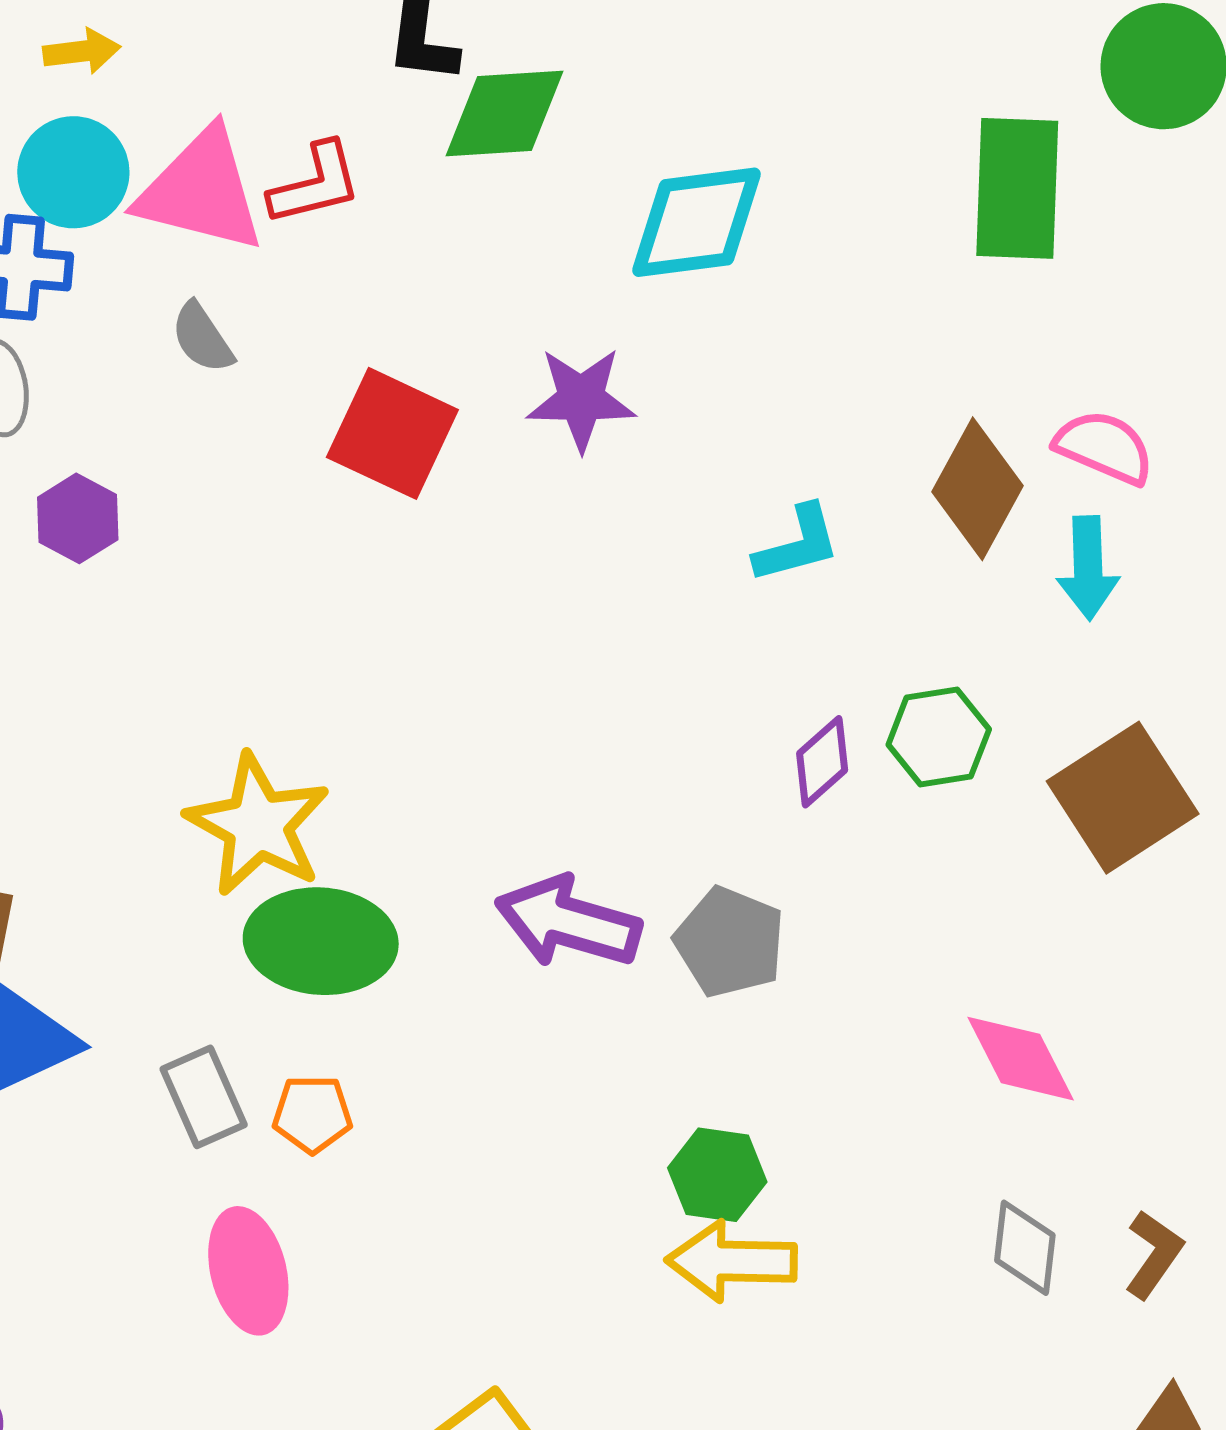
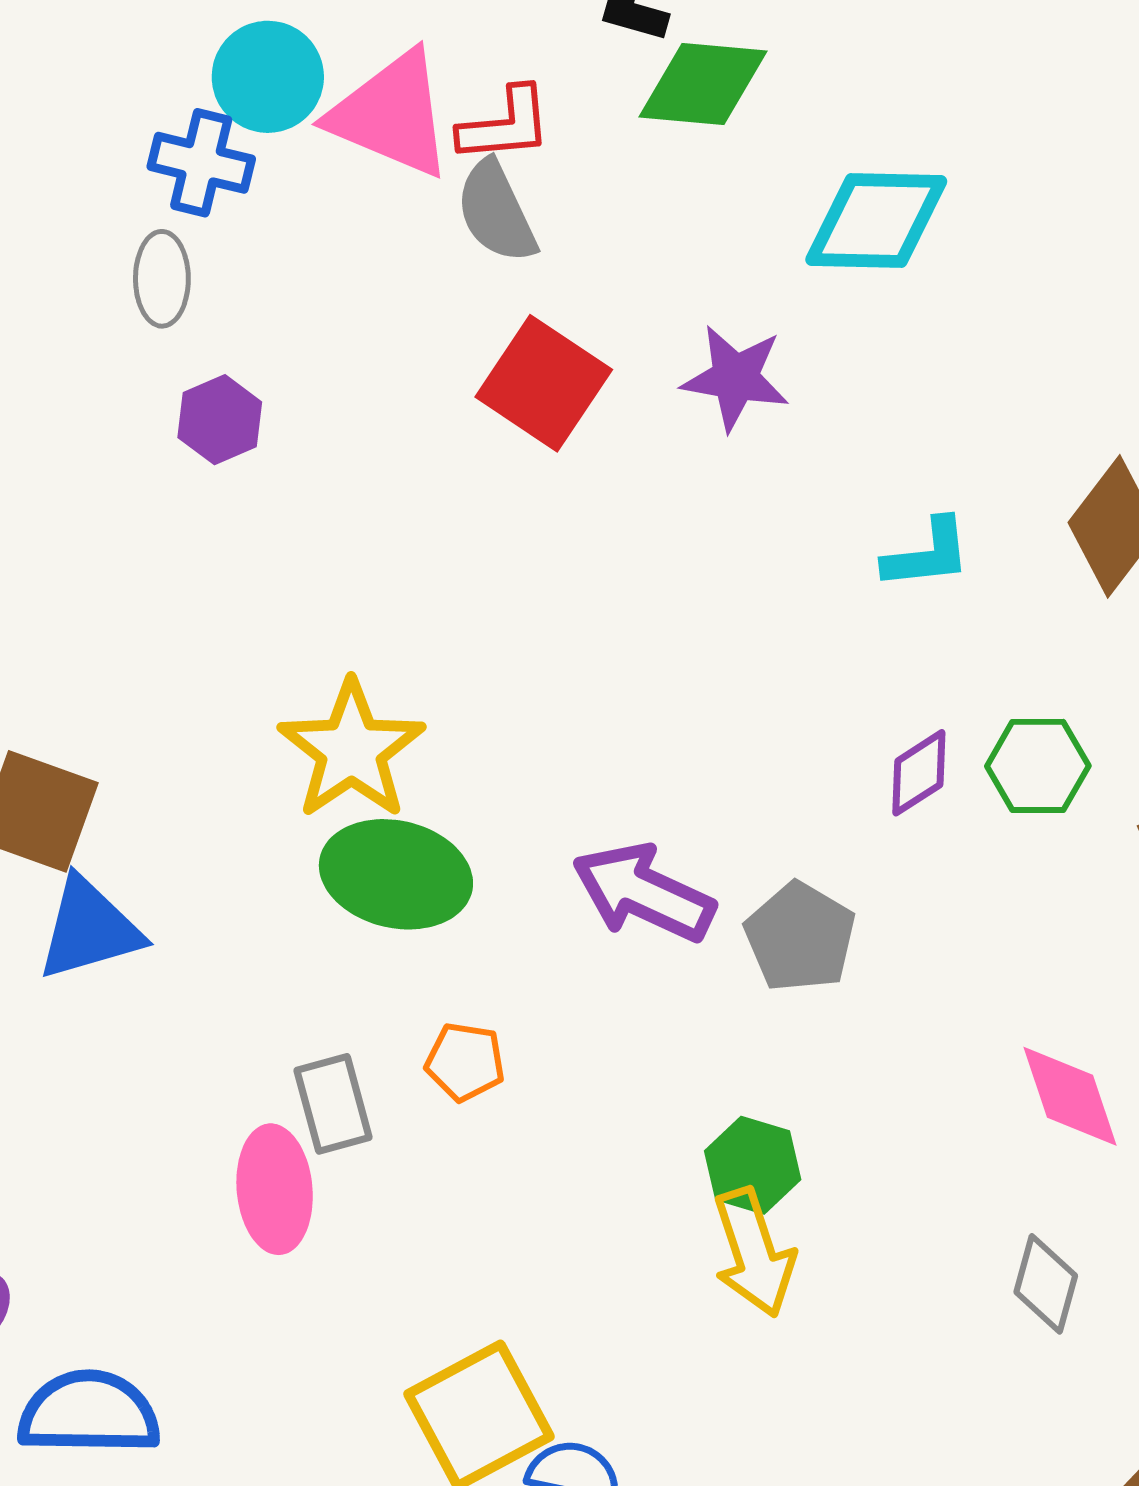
gray semicircle: (202, 338) -> (496, 212), moved, size x1.4
gray rectangle: (204, 1097) -> (333, 1104), moved
orange pentagon: (312, 1114) -> (465, 1062), moved
yellow arrow: (732, 1261) -> (754, 1253), turned -118

